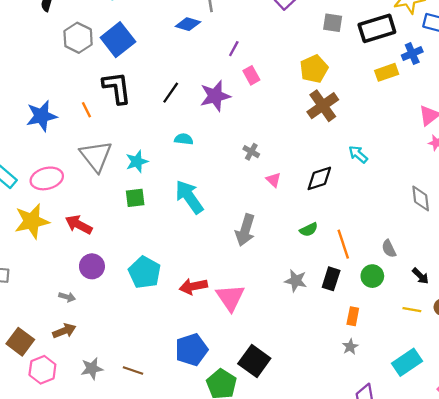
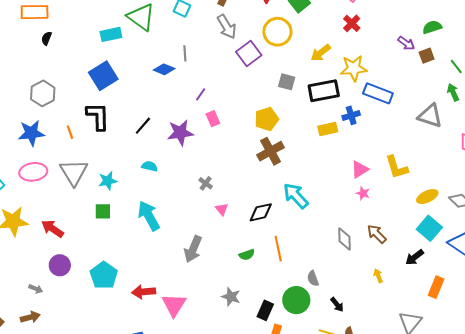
gray hexagon: (78, 38) -> (43, 93), moved
cyan arrow: (358, 154) -> (296, 196), size x1.6
pink ellipse: (47, 178) -> (33, 172), moved
orange line: (343, 244) -> (278, 249), moved
green circle: (372, 276) -> (296, 300), size x1.4
black rectangle: (331, 279) -> (265, 310), moved

